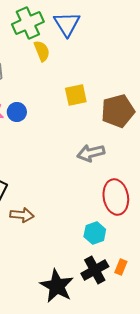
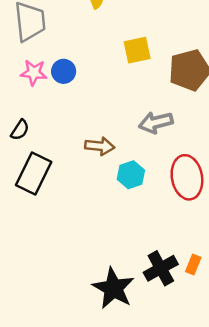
brown arrow: (22, 215) -> (100, 146), moved
cyan hexagon: (95, 233) -> (131, 175), moved

